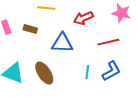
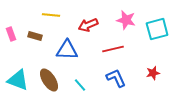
blue L-shape: (111, 71) -> (116, 78), turned -85
cyan line: (87, 72) -> (80, 85), moved, turned -48

